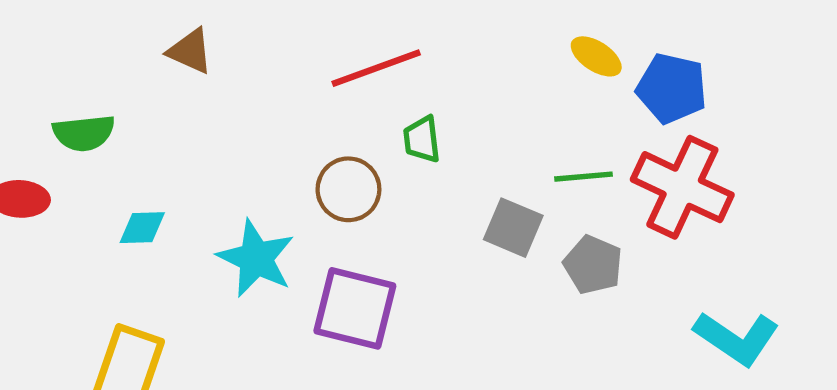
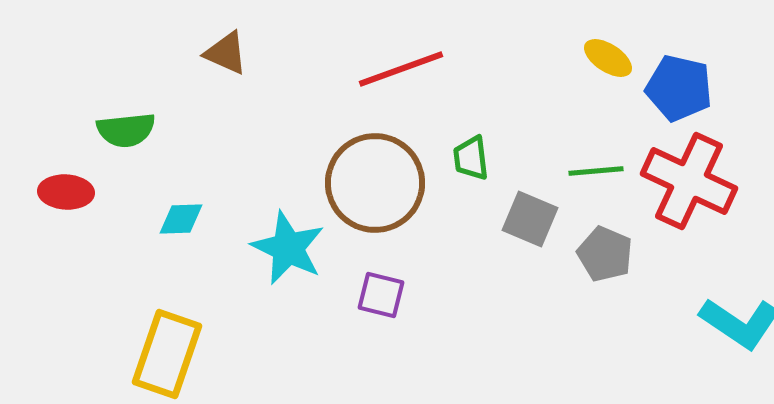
green trapezoid: (422, 139) -> (471, 158), moved
brown circle: (348, 189) -> (375, 183), size x1.6
purple square: (355, 308) -> (381, 295), size x0.6

